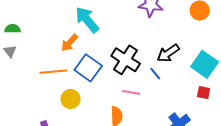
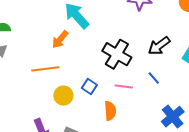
blue square: (88, 68) -> (89, 87), moved, size x0.6
blue line: (155, 74) -> (154, 78), moved

